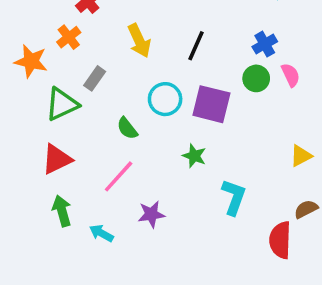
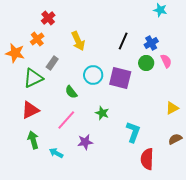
black line: (196, 46) -> (123, 41), moved
green star: (194, 156) -> (102, 113), moved
red semicircle: (280, 240) -> (147, 159), moved

